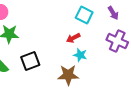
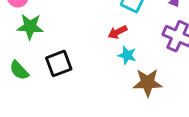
brown star: (68, 75) -> (148, 83), moved

